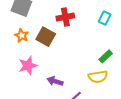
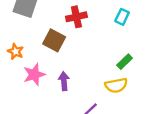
orange star: (22, 35) -> (15, 51), moved
purple arrow: (55, 81) -> (64, 81), moved, turned 70

